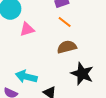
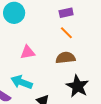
pink triangle: (27, 29) -> (28, 52), moved

